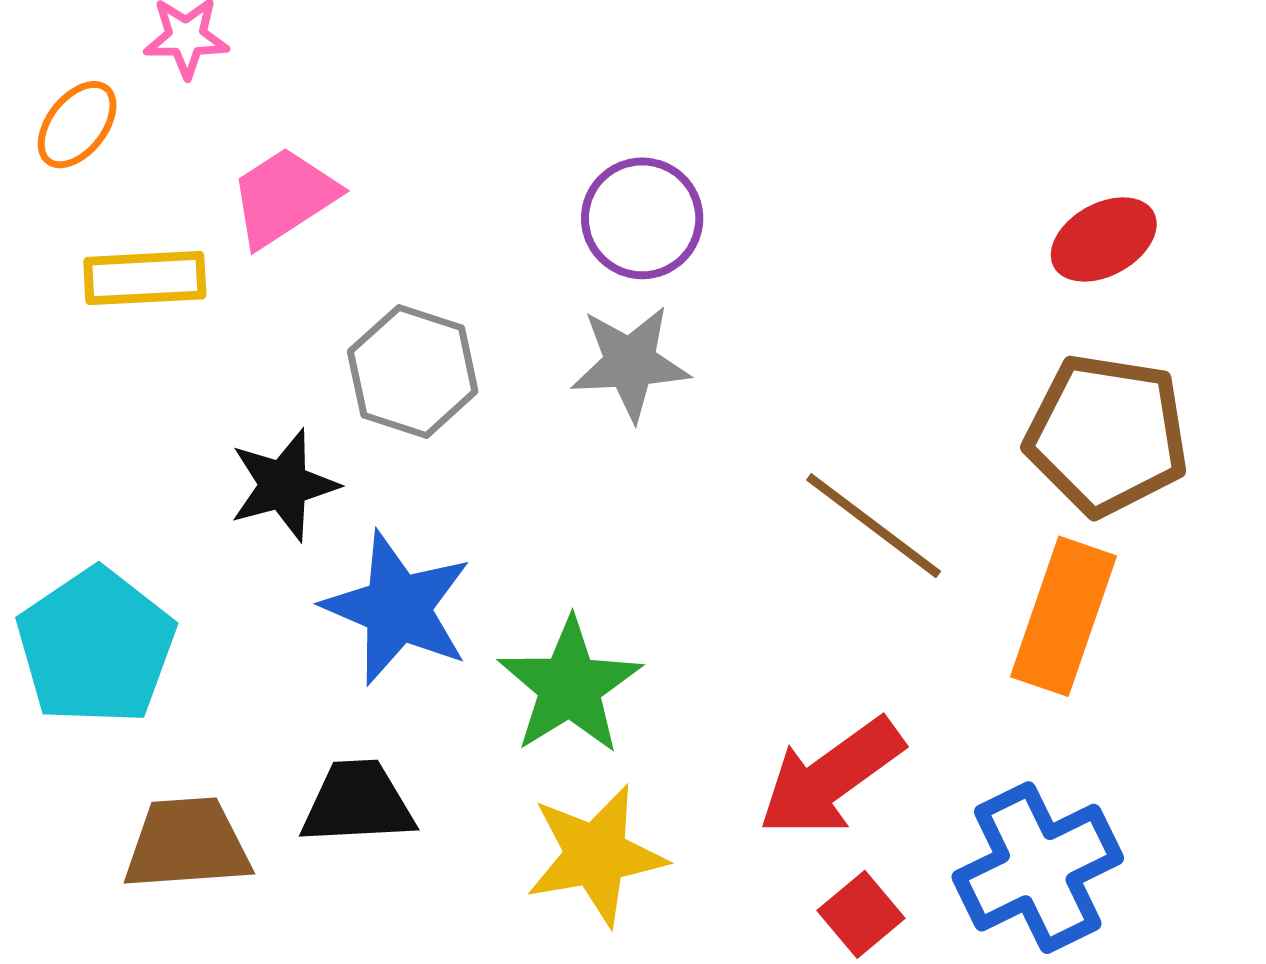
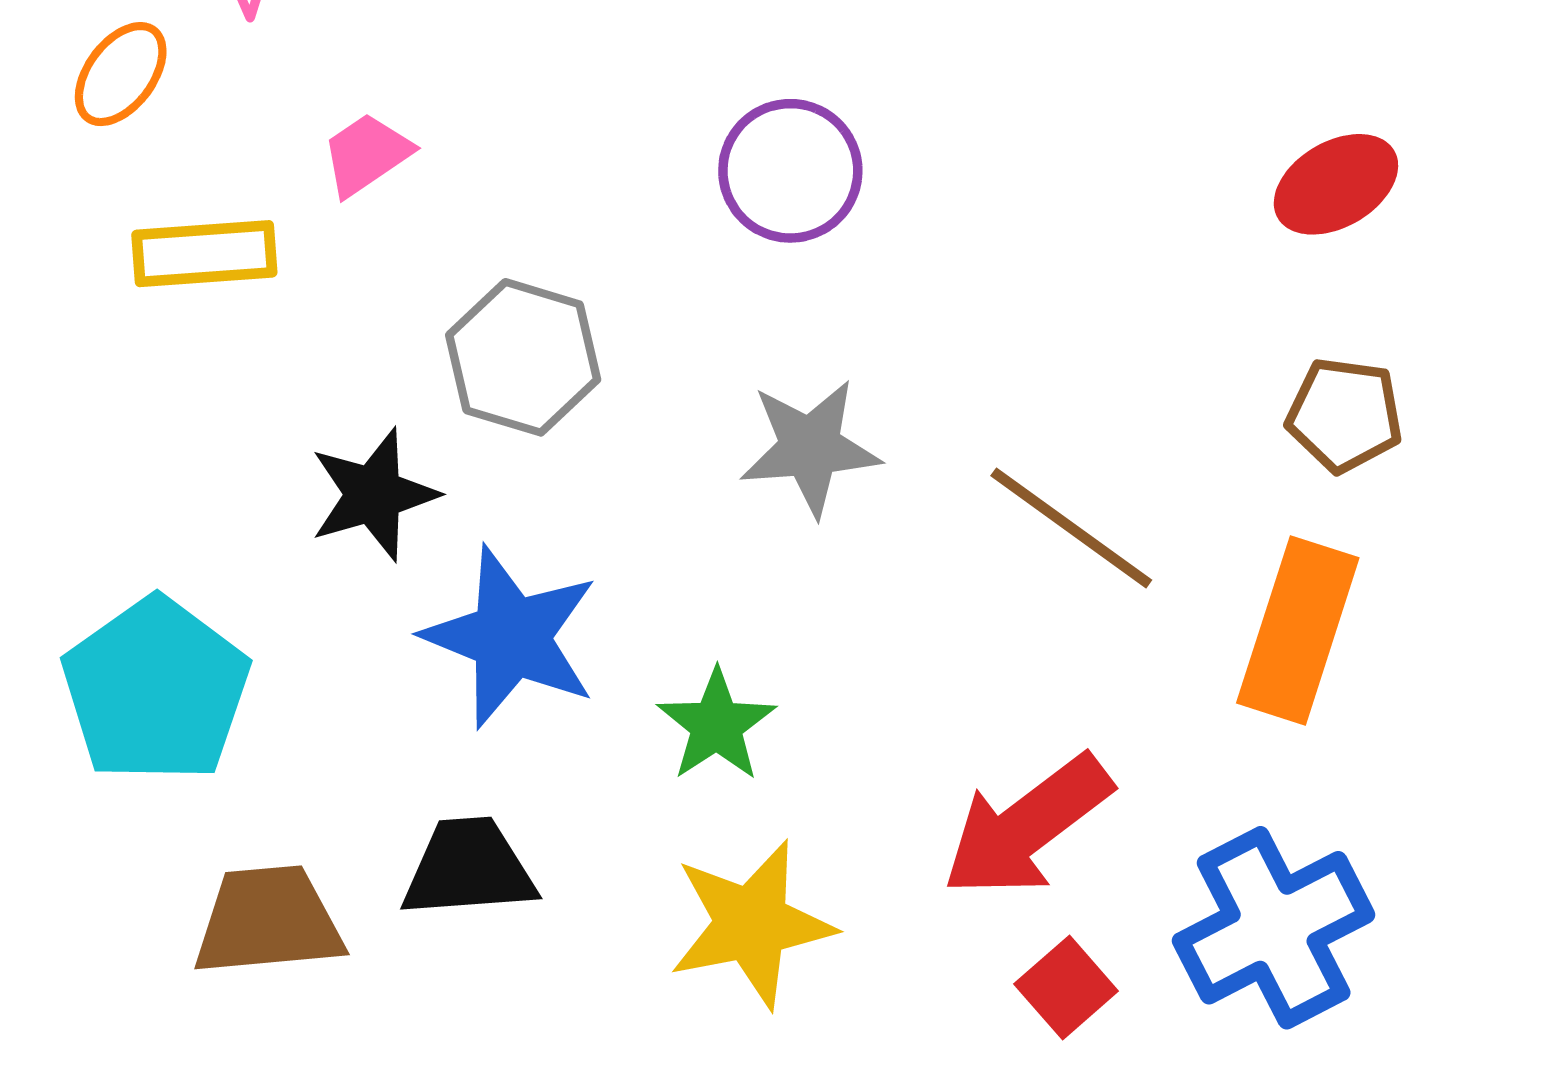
pink trapezoid: (284, 197) -> (366, 154), size x0.7
gray star: (630, 363) -> (810, 448), moved
brown pentagon: (1107, 435) -> (1345, 415), size x0.6
green star: (570, 686) -> (716, 725), size x0.7

